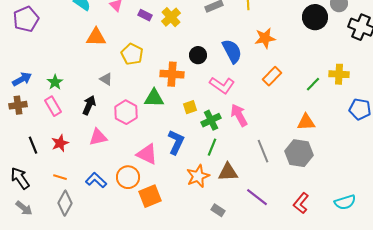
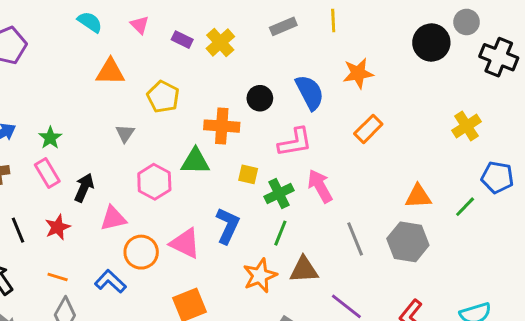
yellow cross: (339, 74) -> (467, 126), turned -36
gray triangle: (106, 79) -> (125, 133), turned 32
green line: (313, 84) -> (465, 207), moved
pink L-shape: (222, 85) -> (295, 142), turned -45
black arrow: (89, 105) -> (84, 188), moved
yellow square: (190, 107) -> (248, 174), turned 32
orange circle: (128, 177) -> (141, 252), moved

